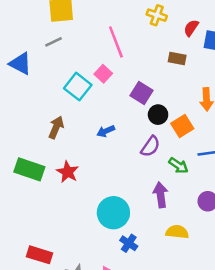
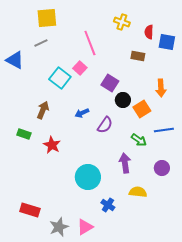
red semicircle: (191, 28) -> (149, 32), turned -32
purple semicircle: (150, 146) -> (105, 125), moved
green rectangle: (29, 169) -> (24, 134), moved, size x0.6
blue cross: (129, 243) -> (108, 205), moved

